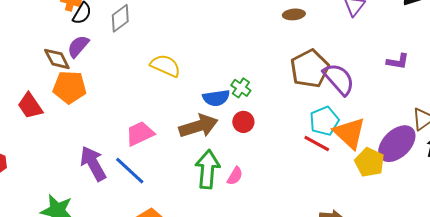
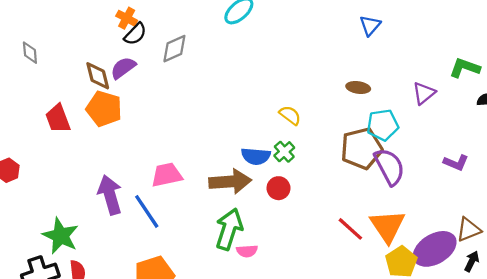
yellow semicircle: (165, 66) -> (290, 115), moved, size x0.7
cyan pentagon: (324, 121) -> (383, 125), moved
pink semicircle: (235, 176) -> (247, 251), moved, turned 42

